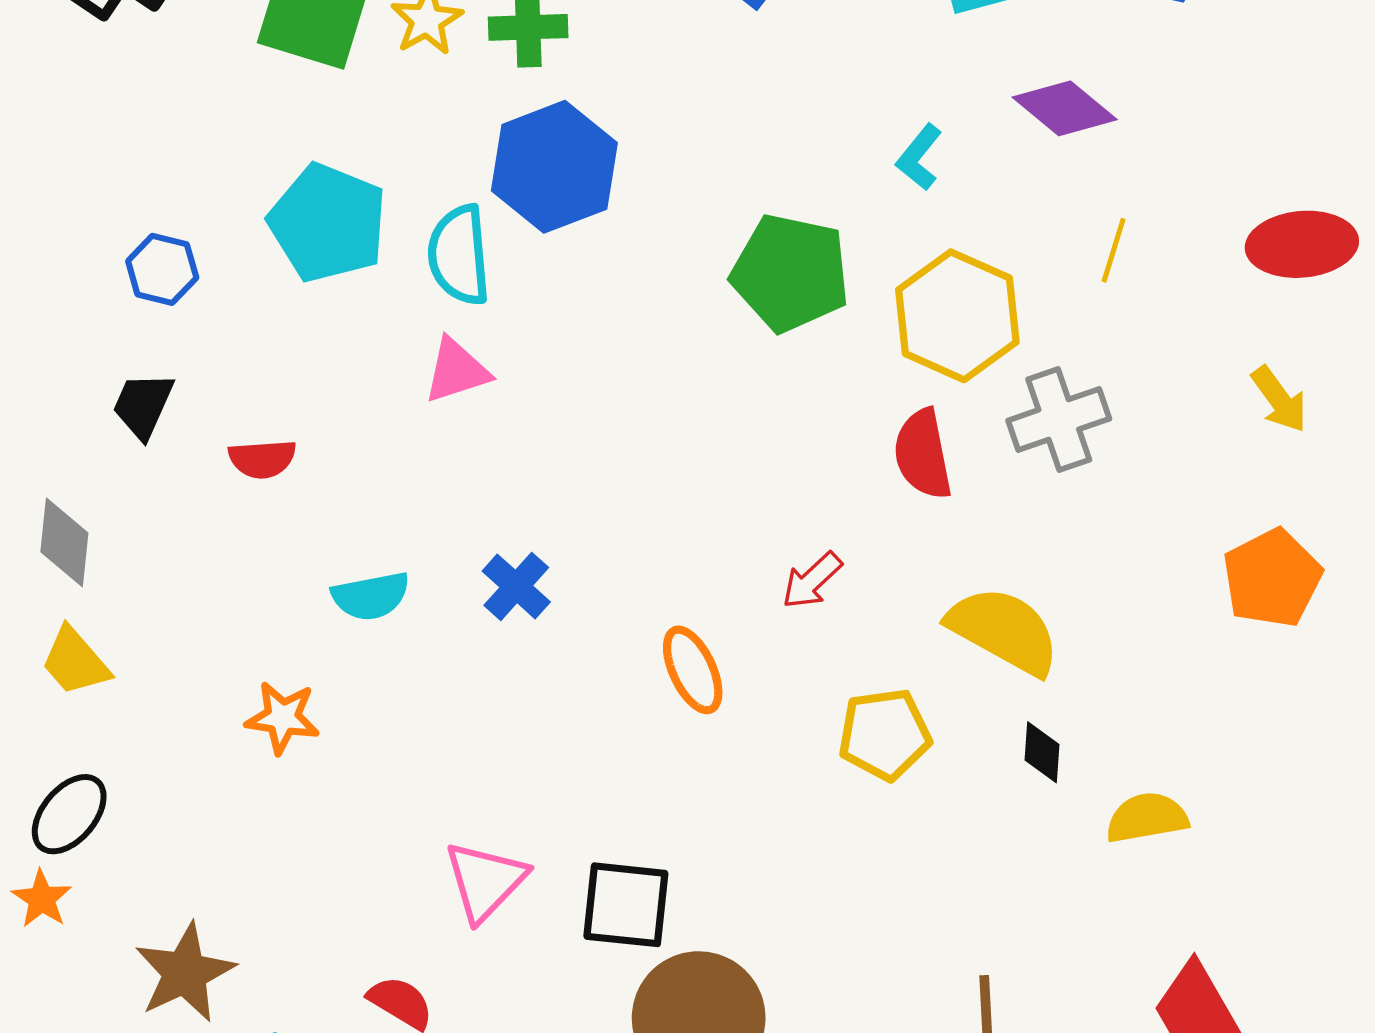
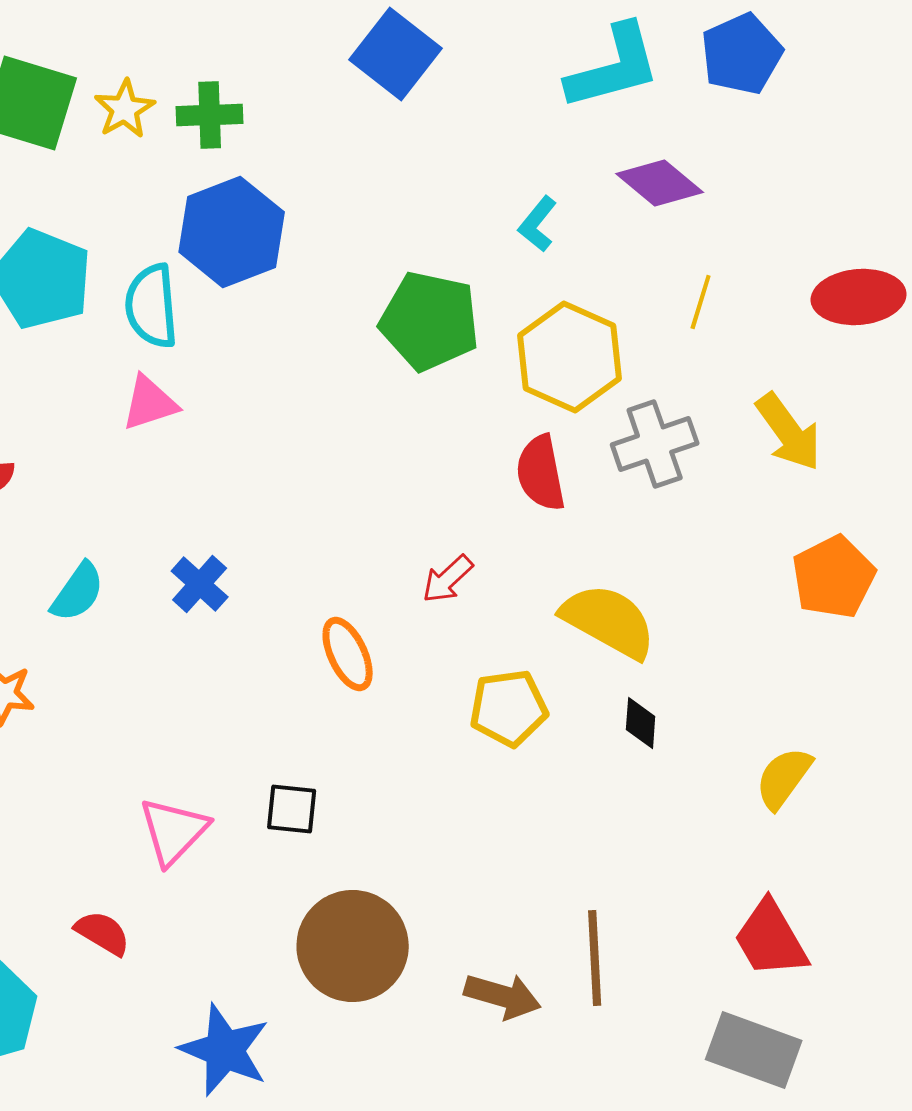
yellow arrow: (1279, 399) -> (789, 432), moved, size x1.4
cyan semicircle: (371, 596) -> (78, 592), turned -44
yellow semicircle: (1147, 818) -> (784, 778), moved, turned -44
black square: (626, 905) -> (292, 809), moved, size x0.7

